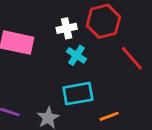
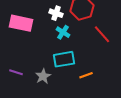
white cross: (67, 28) -> (56, 13), turned 32

